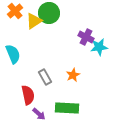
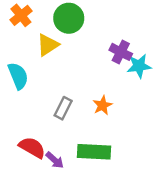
yellow triangle: (34, 21) -> (48, 45), moved
gray rectangle: (45, 77) -> (63, 108), turned 56
red semicircle: (28, 95) -> (32, 148), moved, turned -48

